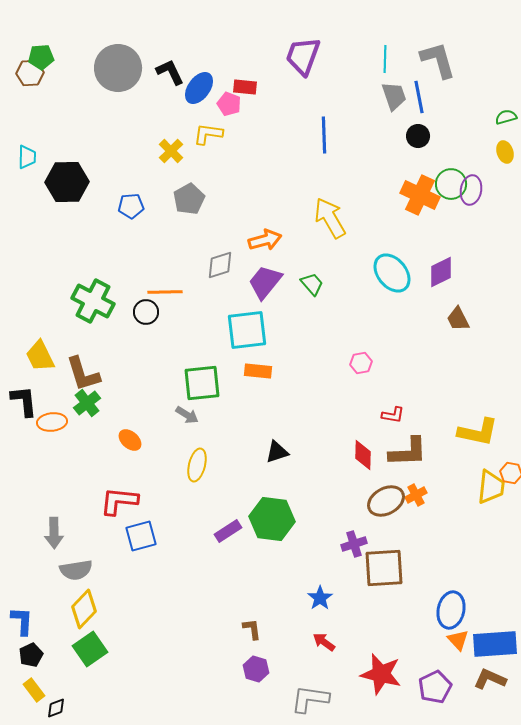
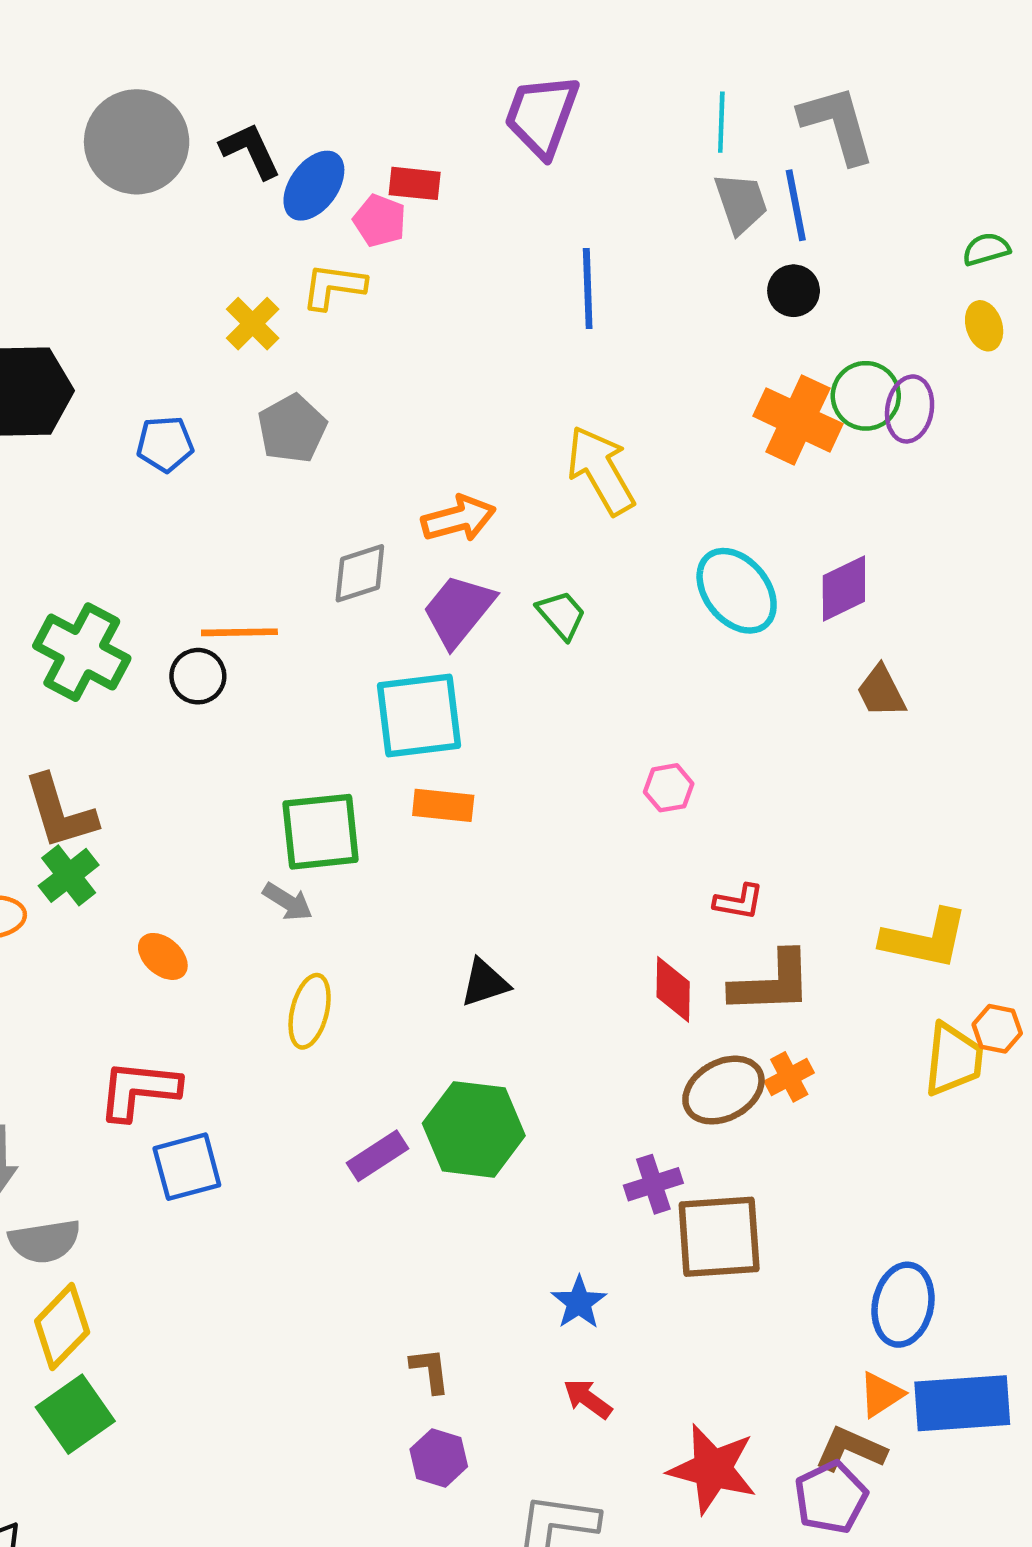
blue ellipse: (451, 610) -> (903, 1305), moved
orange triangle: (458, 640) -> (881, 1394), turned 40
brown L-shape: (490, 679) -> (850, 1449), moved

